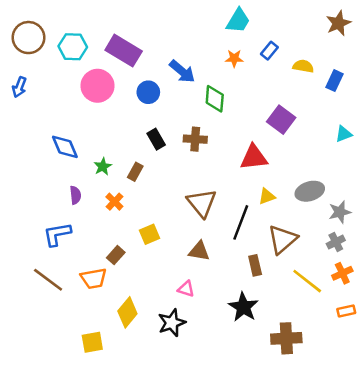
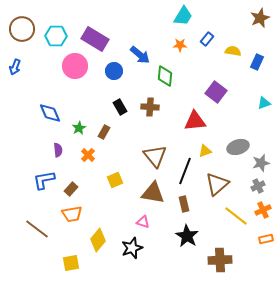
brown triangle: (199, 251) -> (153, 193), size x1.4
brown rectangle: (116, 255) -> (71, 189), moved
brown rectangle: (255, 265) -> (184, 204), moved
brown line: (48, 280) -> (37, 229), moved

